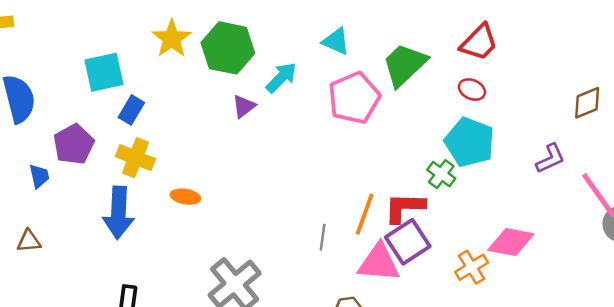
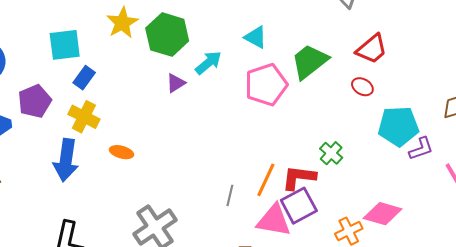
cyan pentagon: (469, 142) -> (398, 126), moved, turned -30

